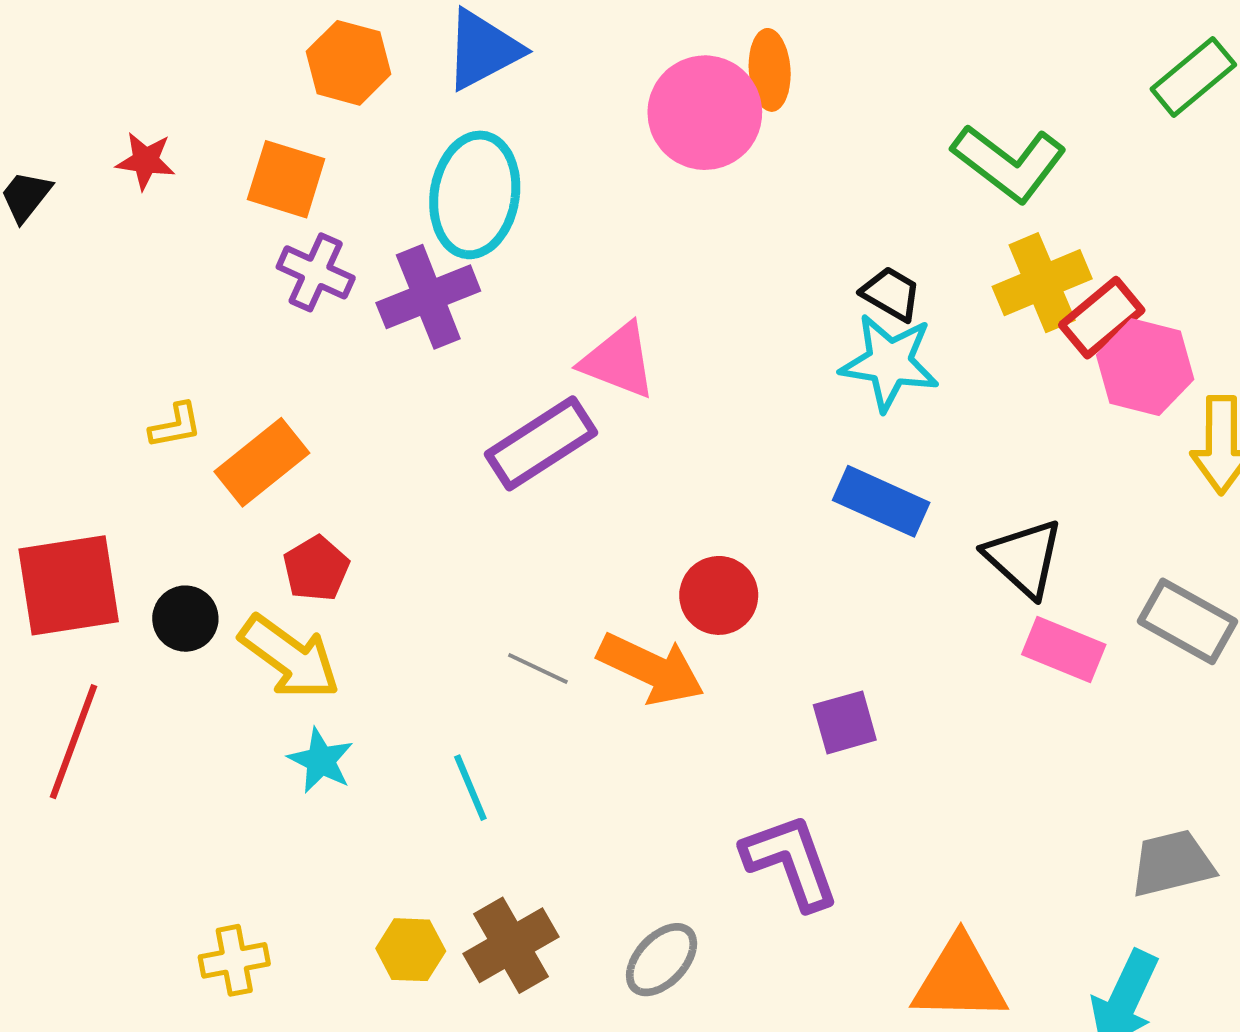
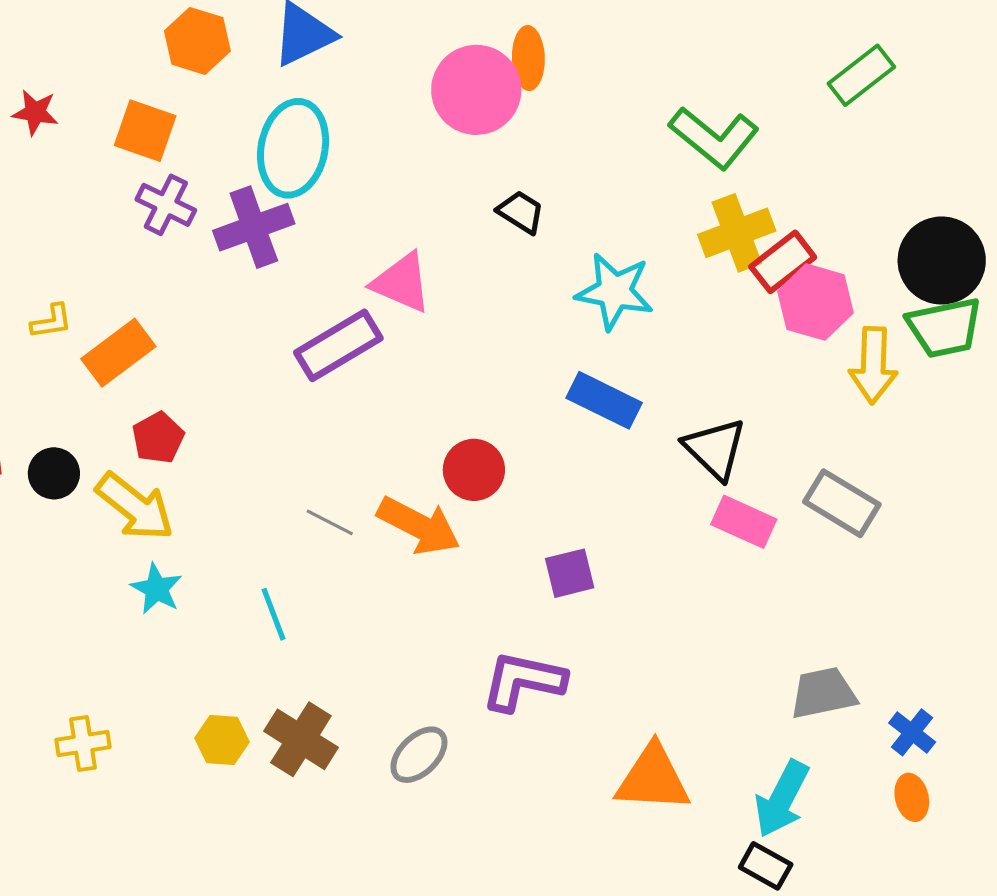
black trapezoid: (891, 294) -> (521, 212), moved
purple L-shape: (791, 861) -> (523, 681), turned -60
brown cross: (511, 945) -> (301, 739), turned -30

